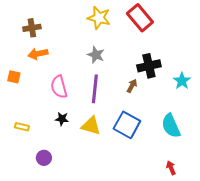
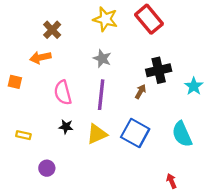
brown cross: (32, 28) -> (52, 30), moved, turned -36
yellow triangle: (91, 126) -> (97, 134), turned -40
red arrow: (171, 168) -> (171, 181), moved

